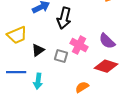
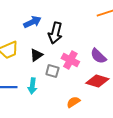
black triangle: (38, 50) -> (36, 55), moved
cyan arrow: (38, 81) -> (32, 86), moved

